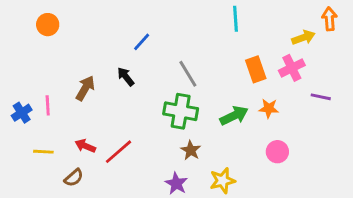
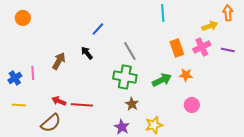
orange circle: (48, 25) -> (23, 18), moved
purple line: (321, 97) -> (228, 50), moved
yellow line: (43, 152) -> (19, 105), moved
red line: (118, 152) -> (82, 105), turned 45
brown semicircle: (74, 178) -> (51, 123), size x1.5

